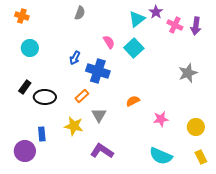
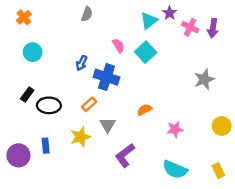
orange cross: (22, 16) -> (24, 17), turned 32
yellow star: (74, 126) -> (80, 137), turned -30
yellow circle: (196, 127) -> (222, 126), moved
purple circle: (25, 151) -> (18, 155), moved
purple L-shape: (102, 151) -> (125, 155), moved, turned -70

